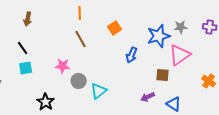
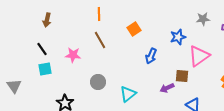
gray star: (181, 27) -> (203, 19), moved
blue star: (159, 36) -> (178, 37), size x0.7
pink star: (63, 66) -> (73, 55), moved
cyan triangle: (99, 91) -> (128, 94), moved
purple arrow: (148, 97) -> (167, 88), moved

